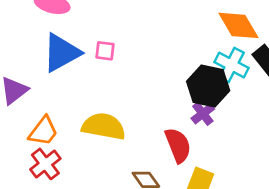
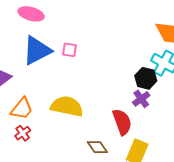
black hexagon: (208, 86) -> (146, 78), size x0.7
red cross: (45, 164) -> (23, 133), size x0.7

